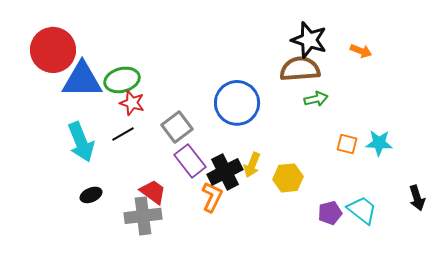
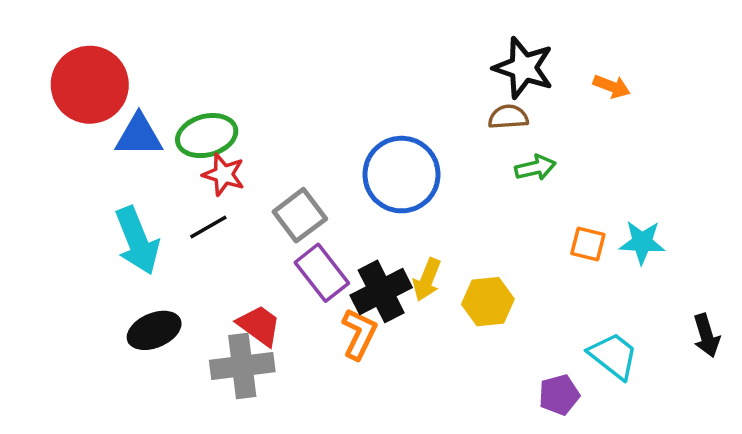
brown semicircle: (300, 69) -> (508, 117), size x0.6
blue triangle: (82, 80) -> (139, 136), size x0.7
black ellipse: (91, 195) -> (154, 330), size x1.4
purple pentagon: (330, 213) -> (559, 395), moved

